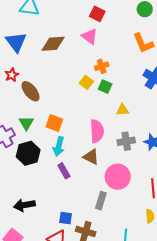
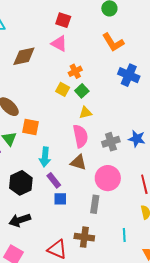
green square: (105, 87) -> (82, 91), turned 32
yellow triangle: (122, 110) -> (86, 113), moved
orange square: (54, 123) -> (31, 127), moved
black hexagon: (28, 153) -> (21, 183), moved
blue square: (66, 218) -> (60, 199), moved

